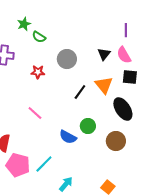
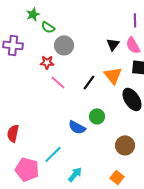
gray circle: (67, 59) -> (64, 45), moved
pink line: (35, 113) -> (58, 82), moved
brown circle: (116, 141) -> (125, 145), moved
pink pentagon: (18, 165) -> (27, 169), moved

